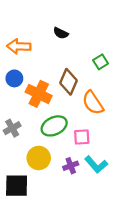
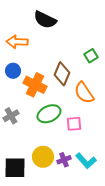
black semicircle: (61, 33) -> (45, 20), moved, size x1.6
yellow circle: (39, 158) -> (43, 157), moved
cyan L-shape: (96, 165) -> (86, 161), moved
purple cross: (71, 166) -> (64, 160), moved

